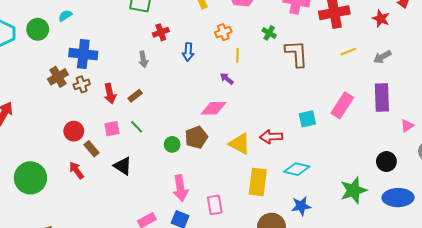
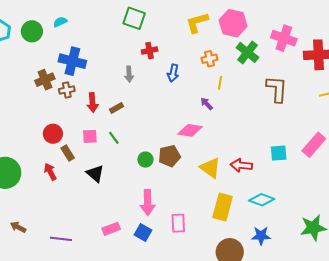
green cross: (269, 33) -> (248, 52), moved, size x1.6

